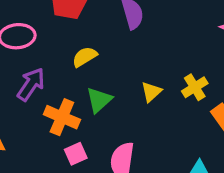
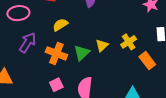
green triangle: (99, 100) -> (82, 53), moved
orange cross: (62, 117) -> (56, 53), moved

